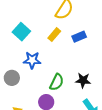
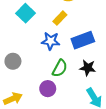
blue rectangle: (79, 37) -> (83, 40), moved, size x1.5
blue star: (32, 60) -> (51, 41), moved

